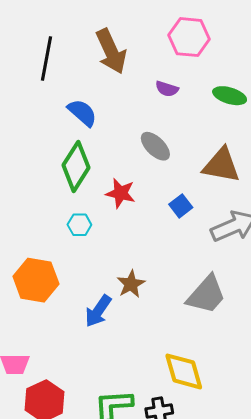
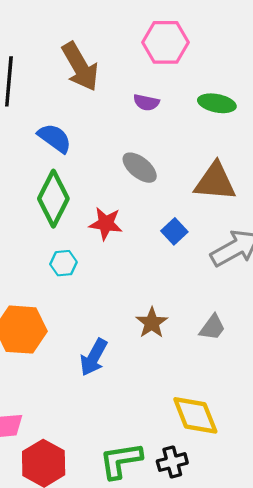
brown star: (131, 284) -> (152, 323), moved
gray trapezoid: (206, 295) -> (212, 327), size x0.6

